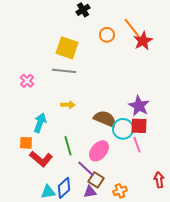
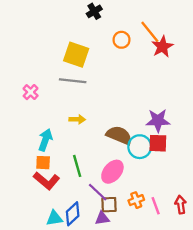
purple star: (139, 106) -> (158, 121), turned -30
orange square: (26, 143) -> (43, 163), moved
pink line: (137, 145) -> (156, 206), moved
brown square: (96, 180) -> (109, 205), turned -35
orange cross: (120, 191) -> (136, 200), moved

